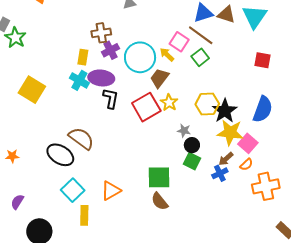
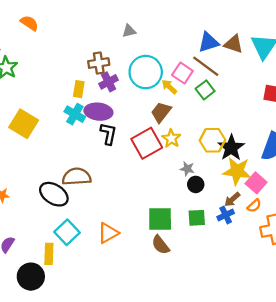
cyan circle: (140, 57) -> (146, 72), moved
brown semicircle: (81, 138) -> (77, 177), turned -40
green square: (192, 161) -> (197, 218), moved, turned -30
yellow rectangle: (84, 215) -> (49, 254), moved

